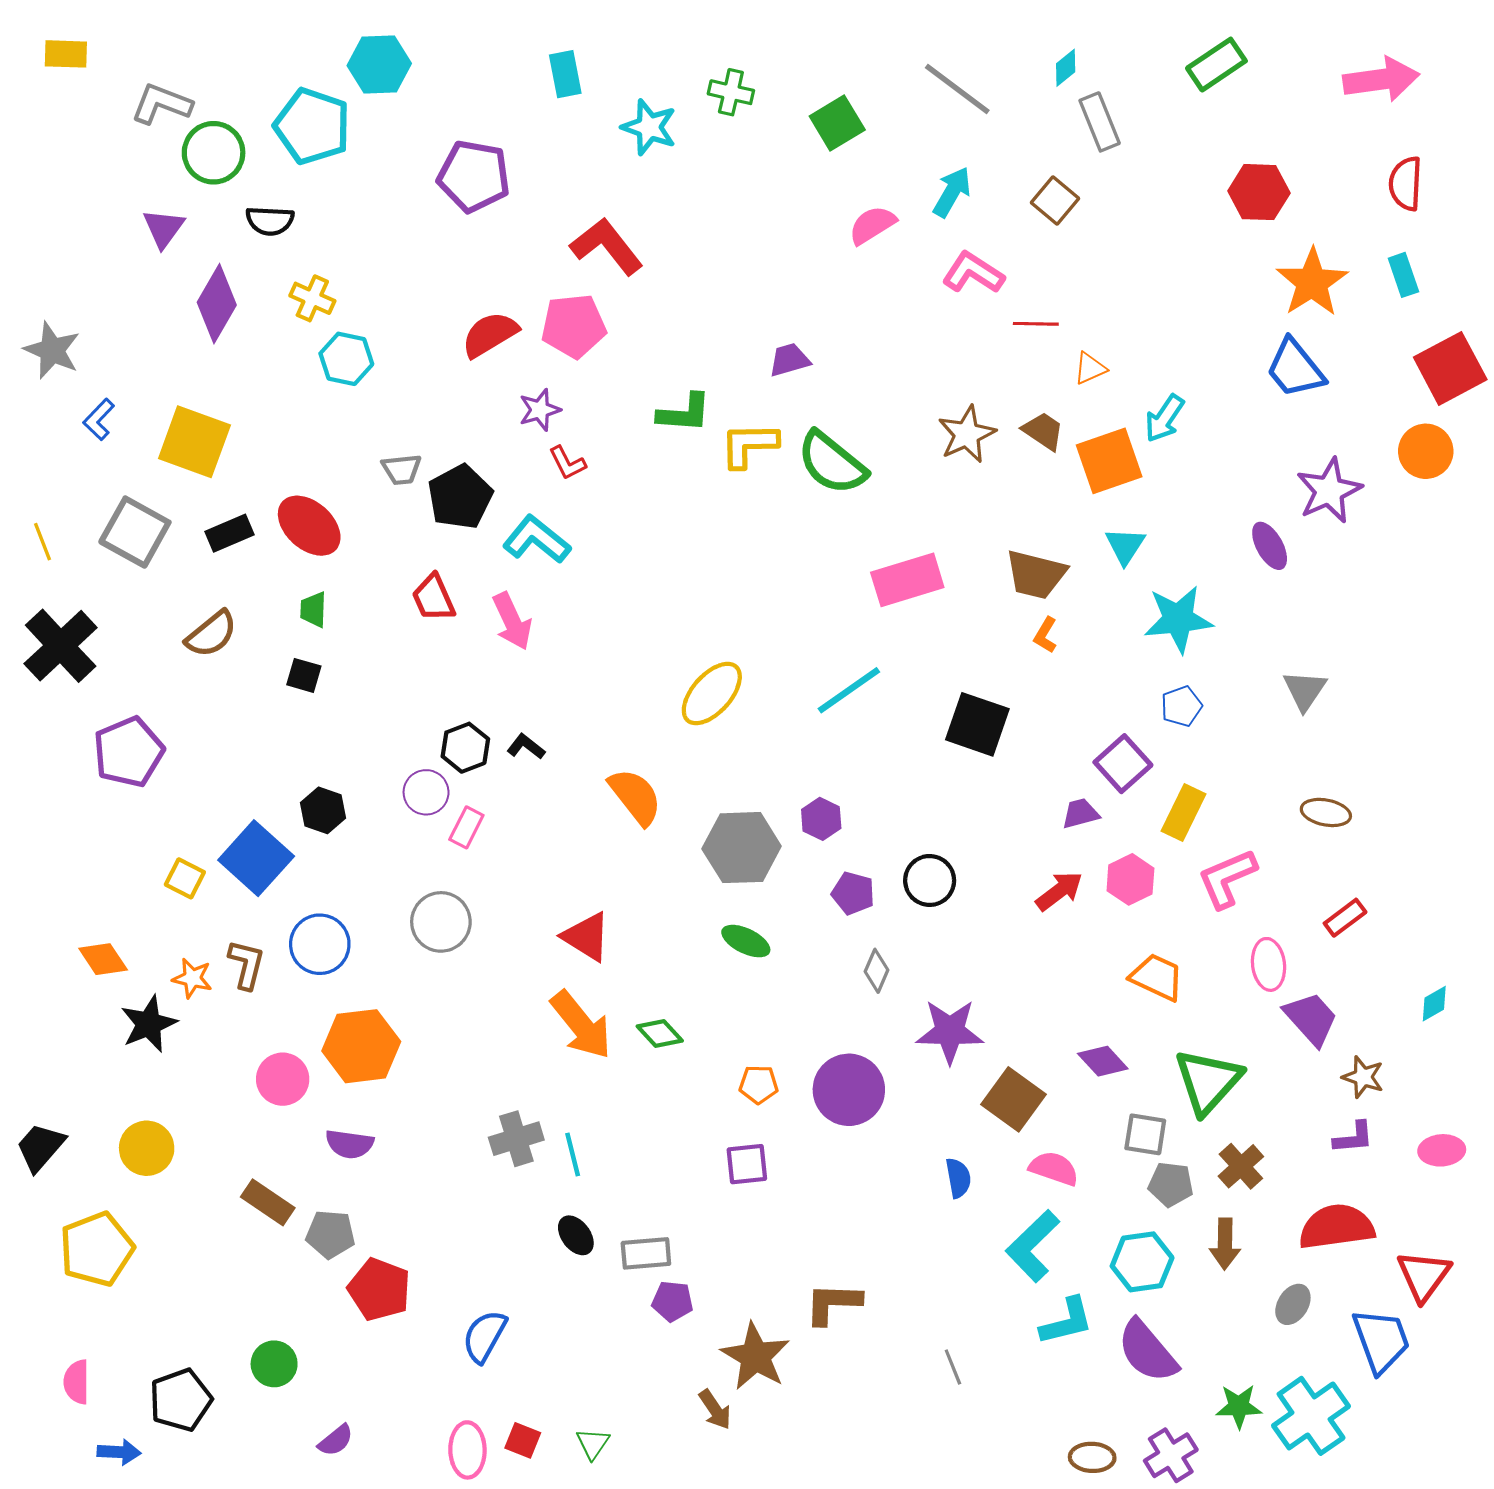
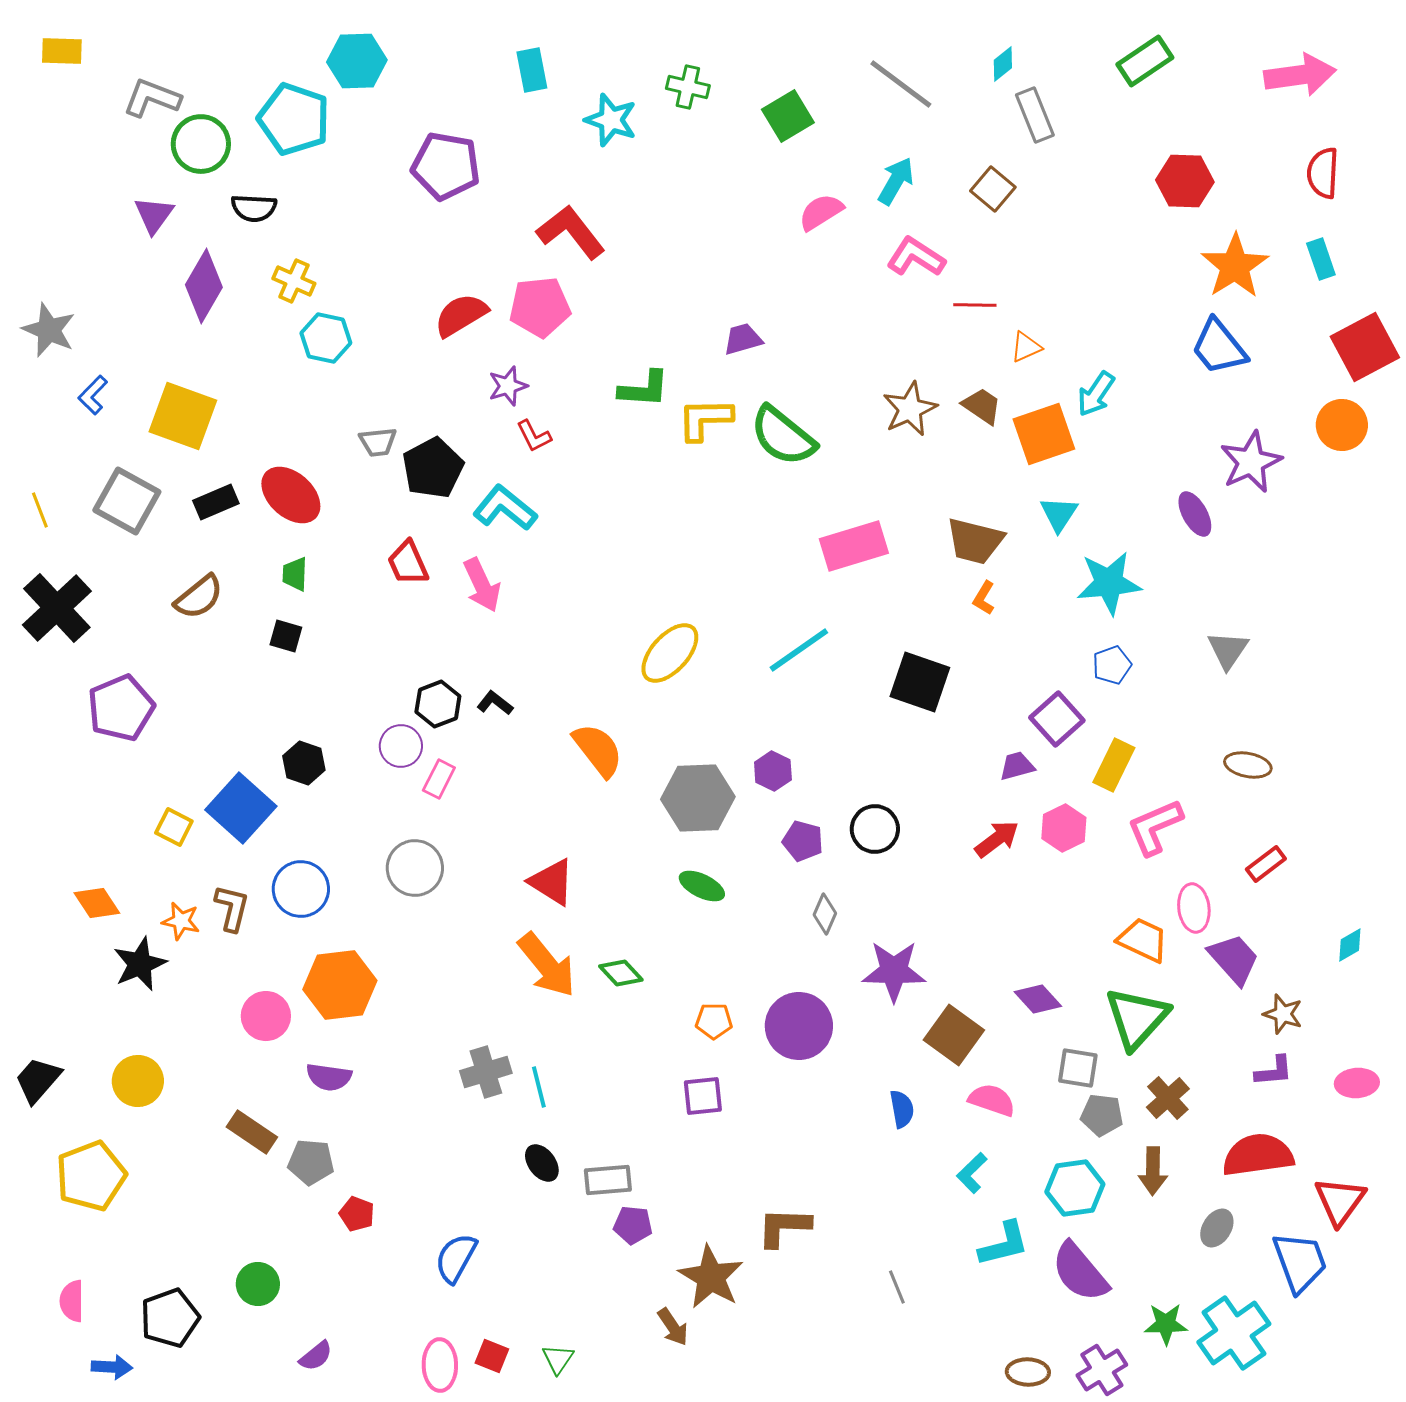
orange trapezoid: (1157, 977) -> (1143, 940), moved
cyan L-shape: (1033, 1246) -> (972, 1173), size x0.6
red pentagon: (379, 1290) -> (357, 1214), size x0.6

